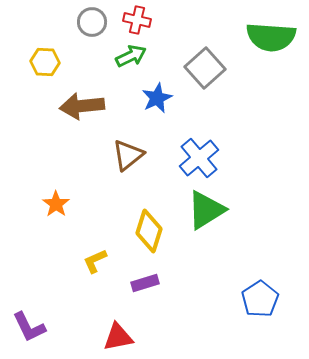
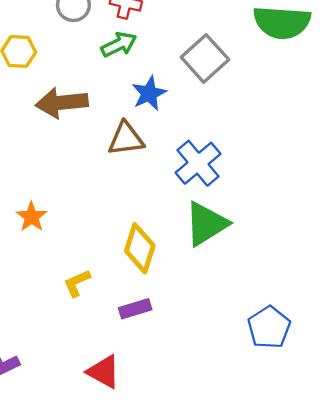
brown triangle: (128, 155) -> (126, 139), moved, turned 32
red triangle: (118, 337) -> (104, 372), turned 40

